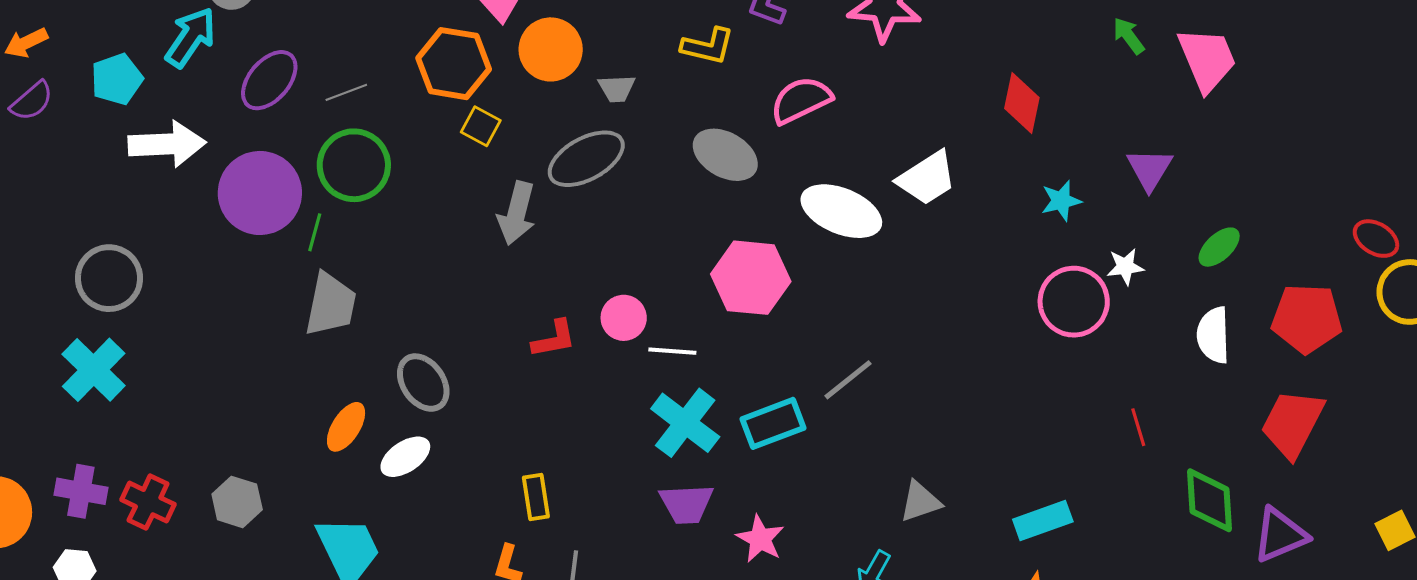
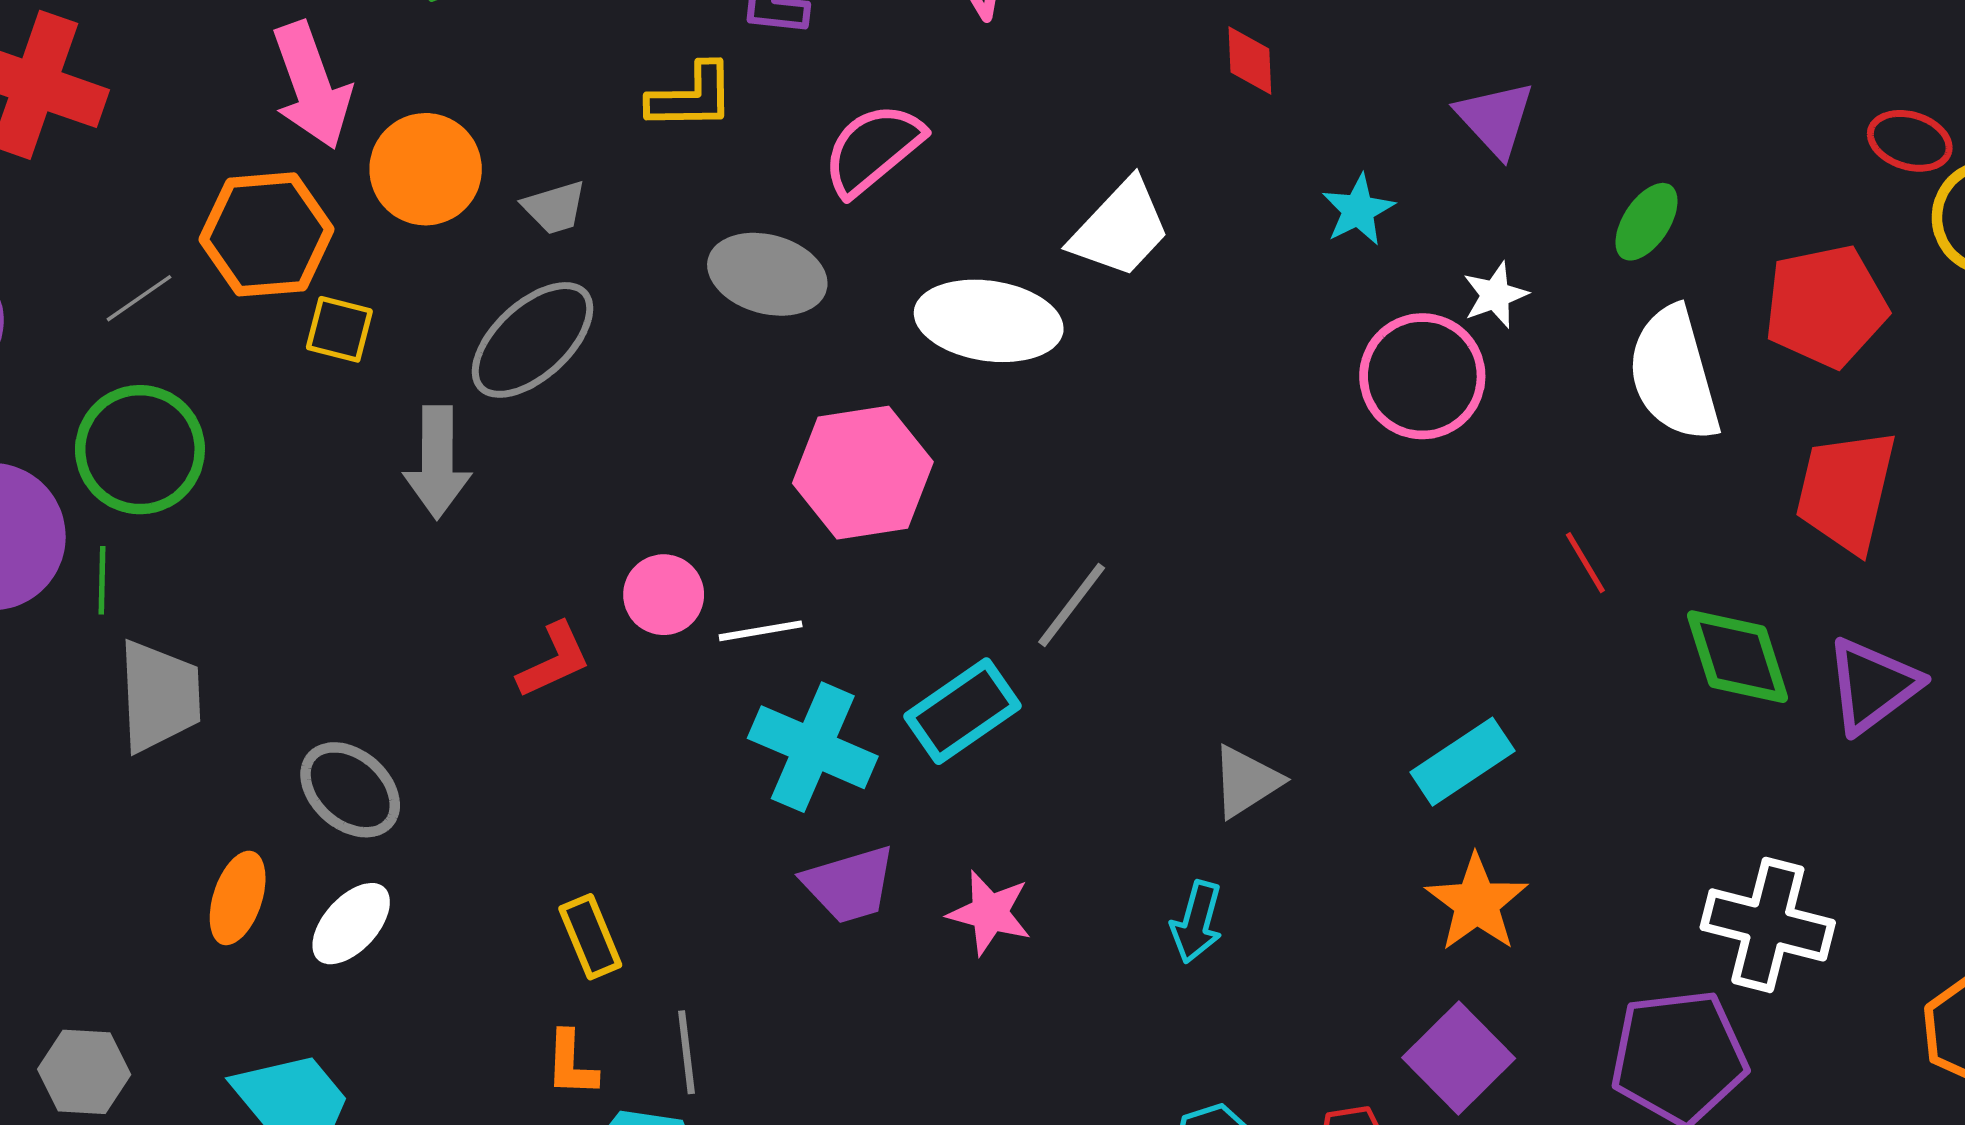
gray line: (346, 92) -> (139, 298), moved
red diamond: (1022, 103) -> (1250, 60), size x0.7
white semicircle: (1213, 335) -> (1674, 374), size x1.4

